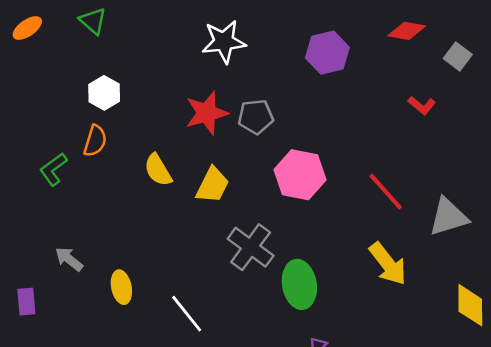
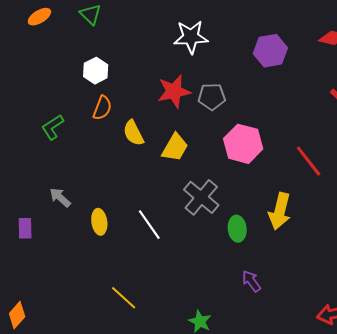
orange semicircle: (95, 141) -> (102, 108), moved
yellow arrow: (388, 264) -> (280, 211), moved, turned 48
green ellipse: (299, 284) -> (237, 229), size x0.7
white line: (187, 314) -> (149, 225), moved

